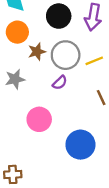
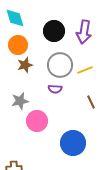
brown star: (37, 52) -> (25, 65), moved
gray star: (15, 79) -> (20, 101), moved
purple semicircle: (60, 83) -> (55, 89), turned 48

